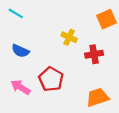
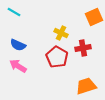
red pentagon: (51, 79) -> (57, 57), moved
pink arrow: (20, 87) -> (18, 66), moved

